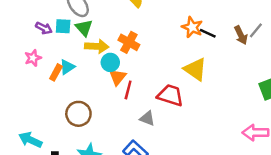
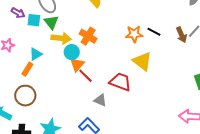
orange star: (192, 27) -> (134, 34), moved, turned -30
purple arrow: (44, 28) -> (18, 13), moved
orange rectangle: (56, 72) -> (27, 69), moved
red line: (128, 90) -> (85, 76), turned -63
brown circle: (78, 114) -> (25, 96), moved

